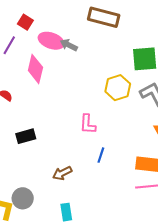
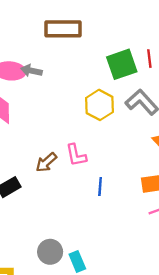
brown arrow: (62, 173) -> (46, 162), moved
gray circle: (23, 198) -> (50, 252), moved

